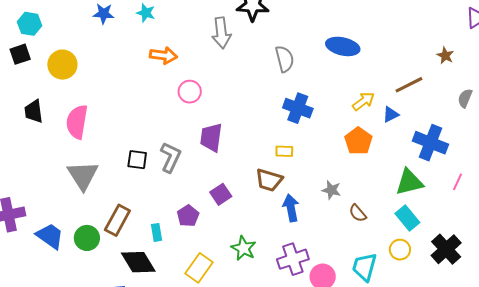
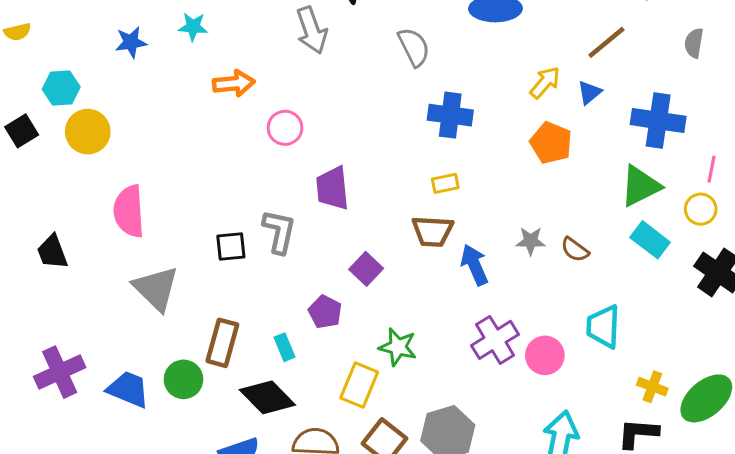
cyan hexagon: (30, 24) -> (61, 88), moved
black trapezoid: (34, 111) -> (52, 252), moved
gray star: (331, 190) -> (531, 241), moved
green star: (244, 248) -> (398, 347), moved
yellow circle: (400, 250) -> (701, 209), moved

